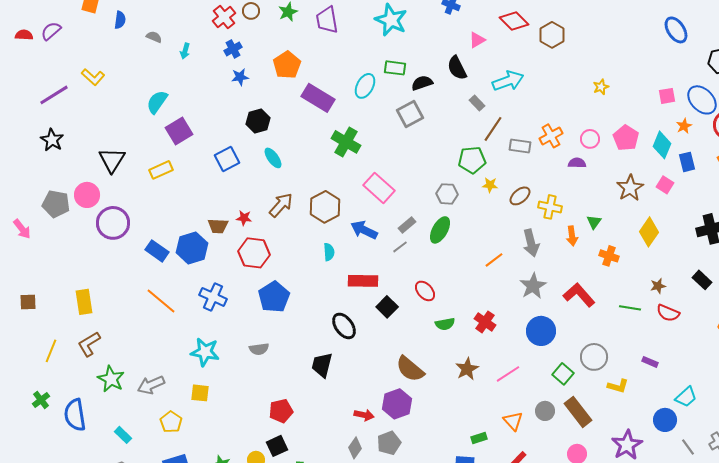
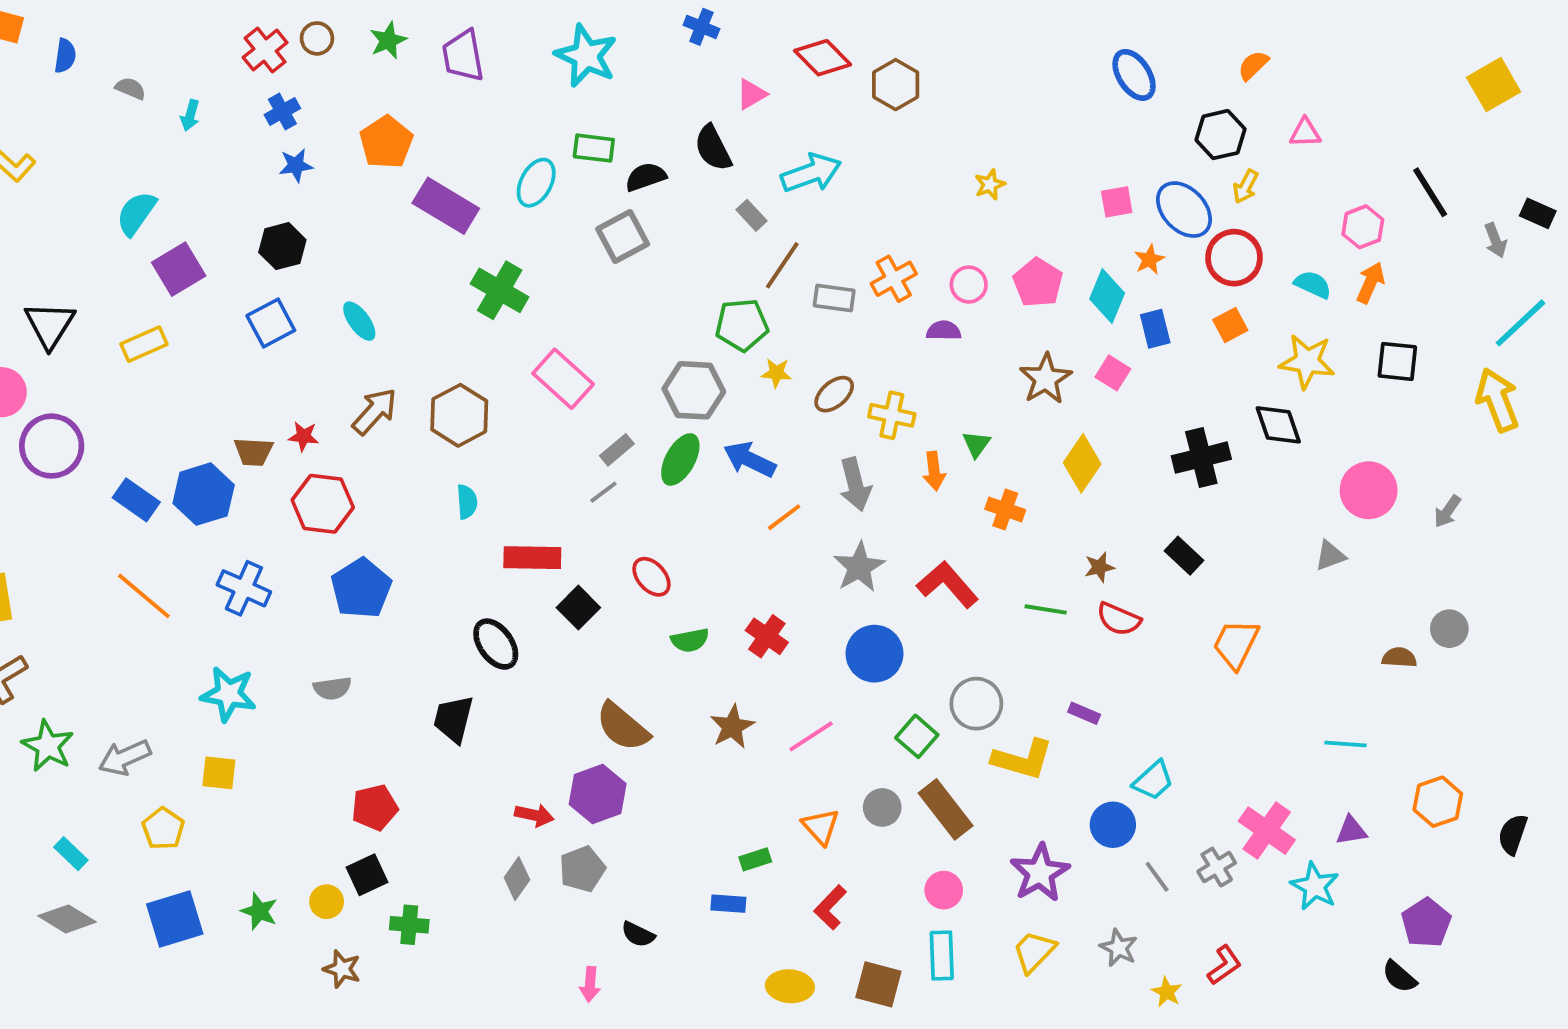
black hexagon: (258, 121) -> (282, 246), moved
gray hexagon: (447, 194) -> (694, 390), size x1.4
blue arrow: (364, 230) -> (750, 459), moved
yellow L-shape: (618, 386) -> (1023, 759), size x1.5

